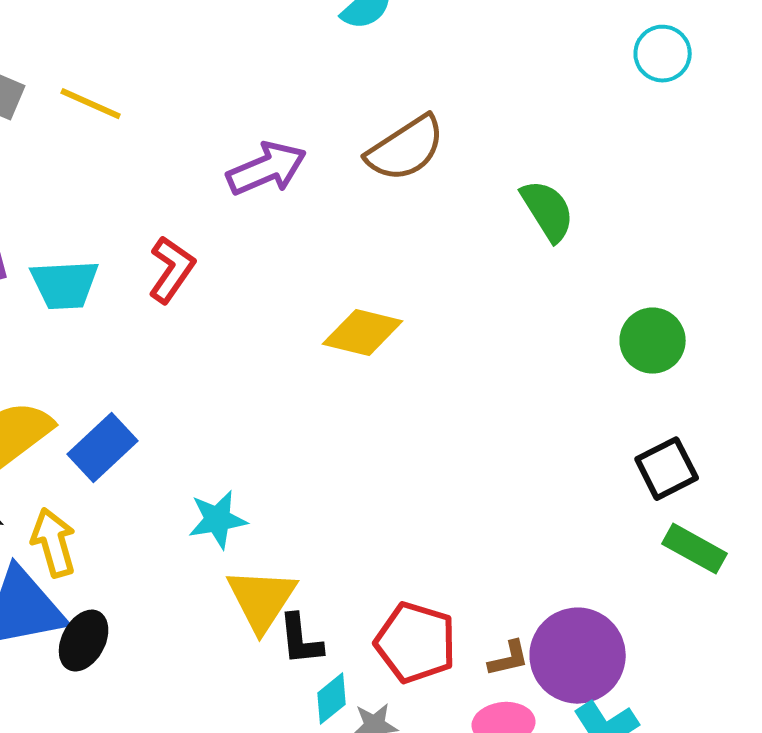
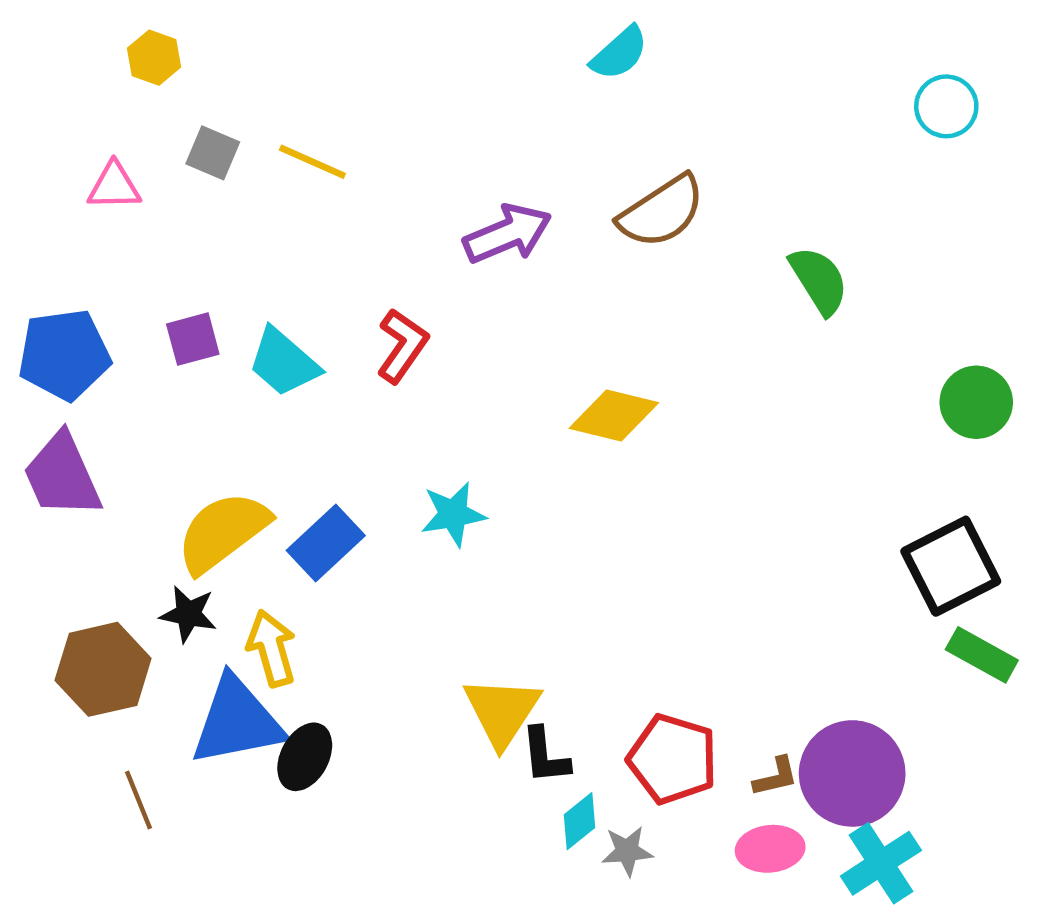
cyan trapezoid: (65, 285) -> (284, 362), turned 44
green circle: (653, 341) -> (976, 402), moved
black square: (667, 469) -> (951, 566), size x1.4
cyan star: (218, 520) -> (453, 514), moved

